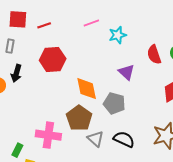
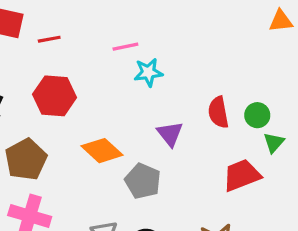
cyan star: (118, 35) -> (148, 72), moved
orange diamond: (87, 89) -> (102, 151), turned -45
brown pentagon: (79, 118) -> (26, 159), moved

